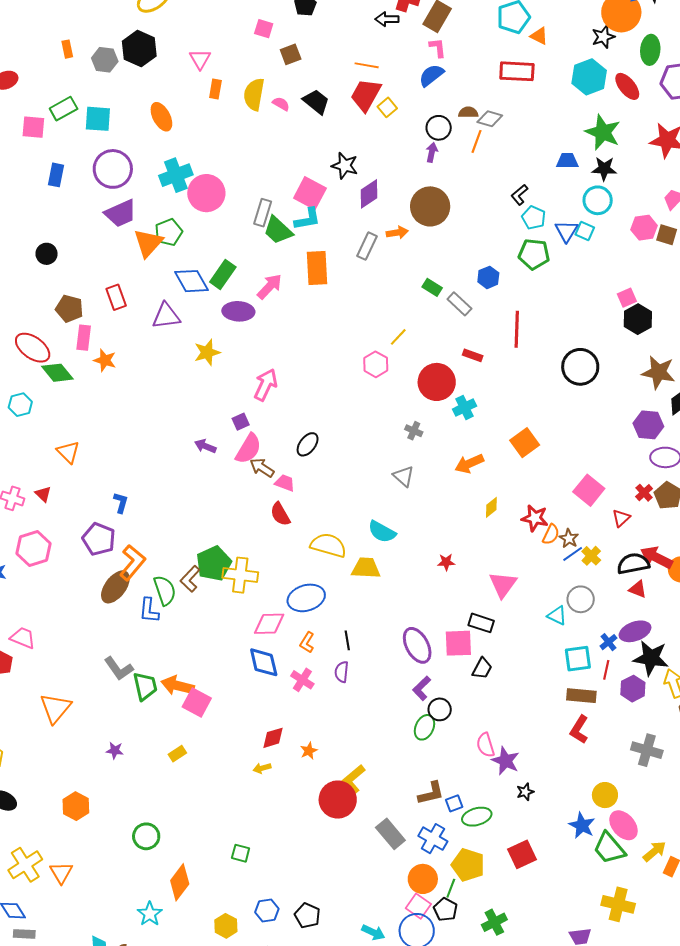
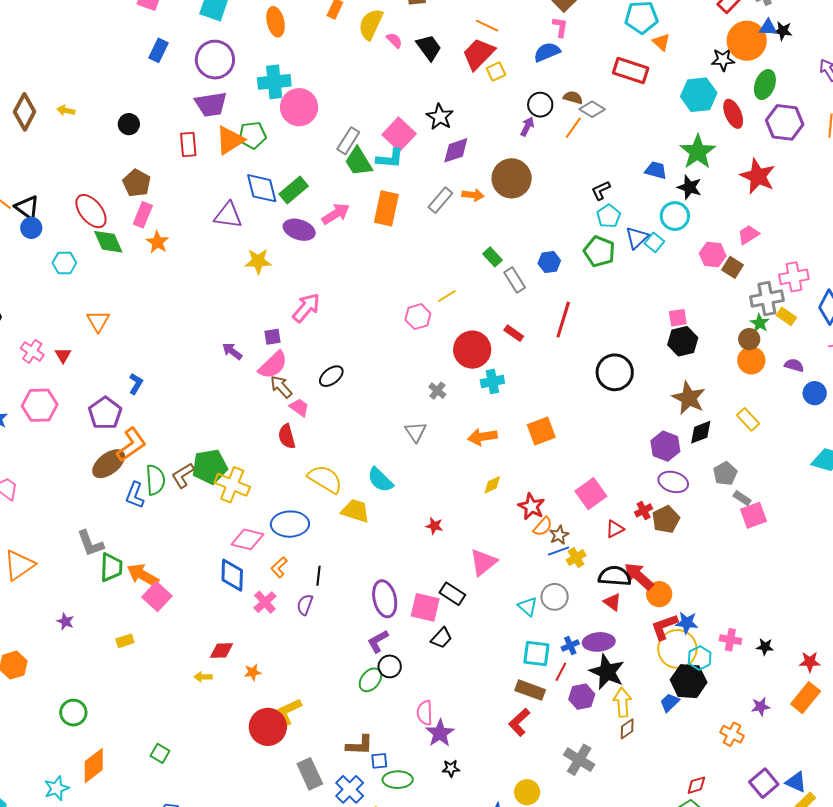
red rectangle: (116, 297) -> (188, 144), moved

